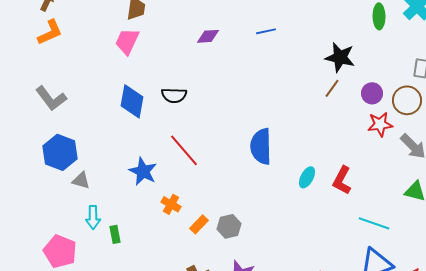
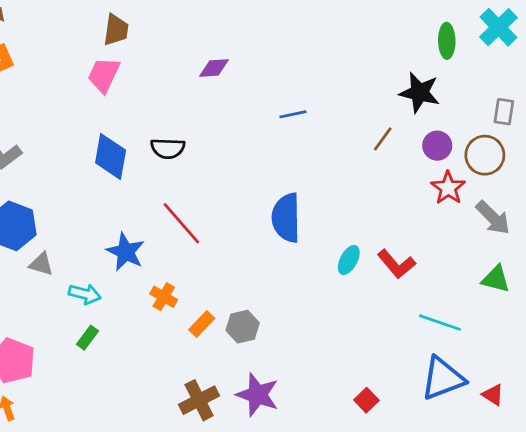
blue line: (266, 31) -> (293, 114), moved
black star: (340, 57) -> (420, 93), moved
red star: (380, 124) -> (448, 188), turned -30
red L-shape: (342, 180) -> (396, 264), turned -68
cyan arrow: (93, 217) -> (85, 294), moved, turned -75
green rectangle: (115, 234) -> (87, 338), turned 48

